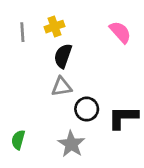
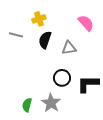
gray line: (22, 32) -> (16, 35), moved, turned -72
gray triangle: (62, 87) -> (69, 48), moved
green semicircle: (18, 140) -> (27, 105), moved

